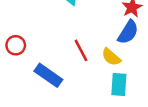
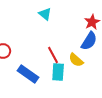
cyan rectangle: (119, 84) -> (58, 72), moved

